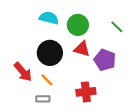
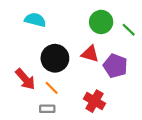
cyan semicircle: (49, 18) -> (35, 20), moved
green circle: (78, 25) -> (101, 22), moved
red cross: (86, 92) -> (94, 101), turned 36

